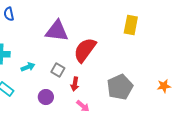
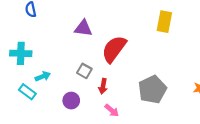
purple triangle: (57, 31) -> (83, 28), size x0.7
cyan arrow: (28, 67) -> (43, 76), moved

